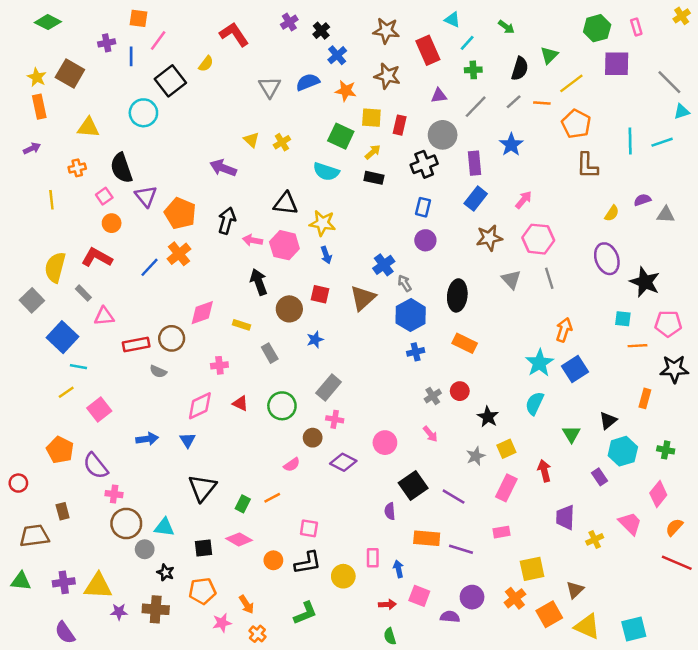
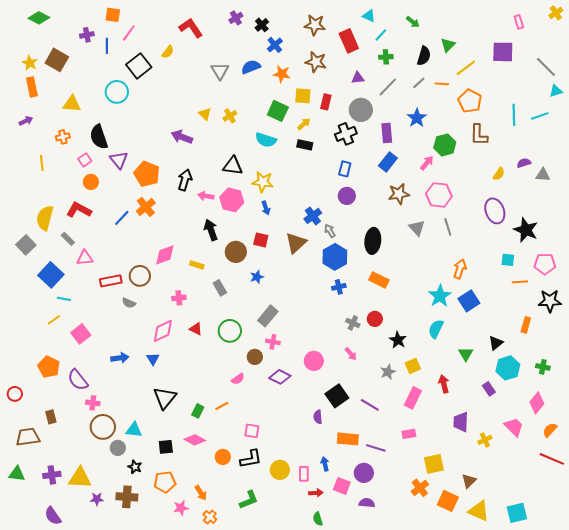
green hexagon: (597, 28) -> (445, 145), moved
gray cross: (433, 396) -> (353, 323), turned -32
pink rectangle: (373, 558) -> (304, 474), moved
purple circle: (472, 597) -> (364, 473), moved
orange square: (549, 614) -> (448, 501), turned -35

